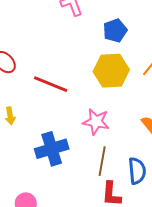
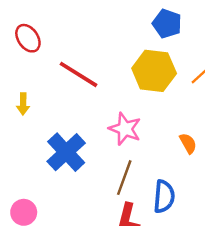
blue pentagon: (115, 31) -> (167, 24), turned 30
blue cross: (52, 149) -> (66, 152), turned -36

